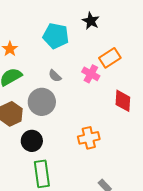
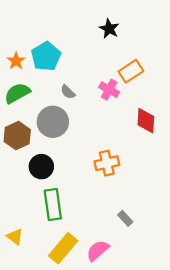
cyan pentagon: (56, 36) -> (46, 56), moved, turned 30

